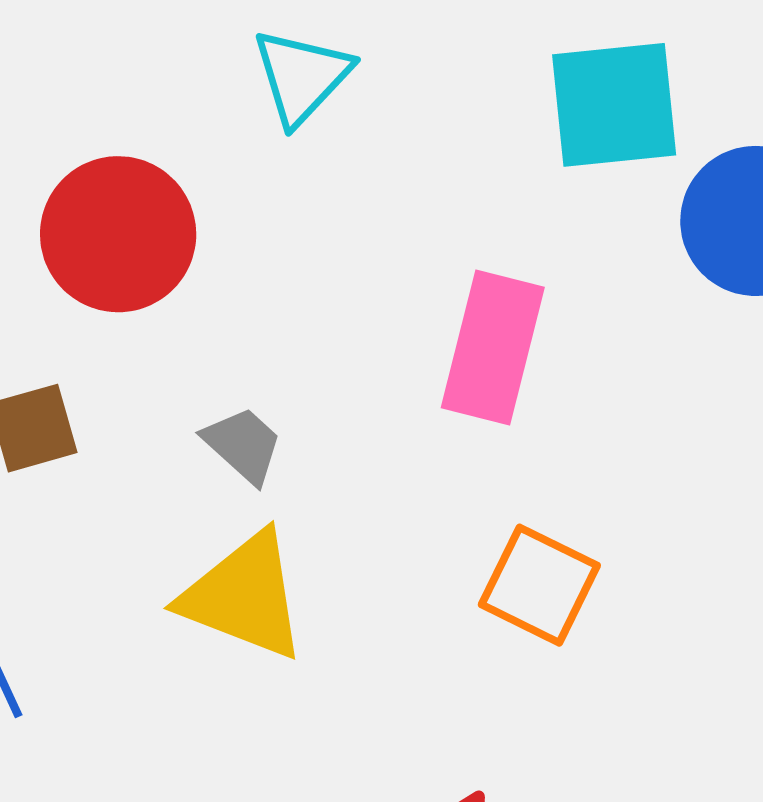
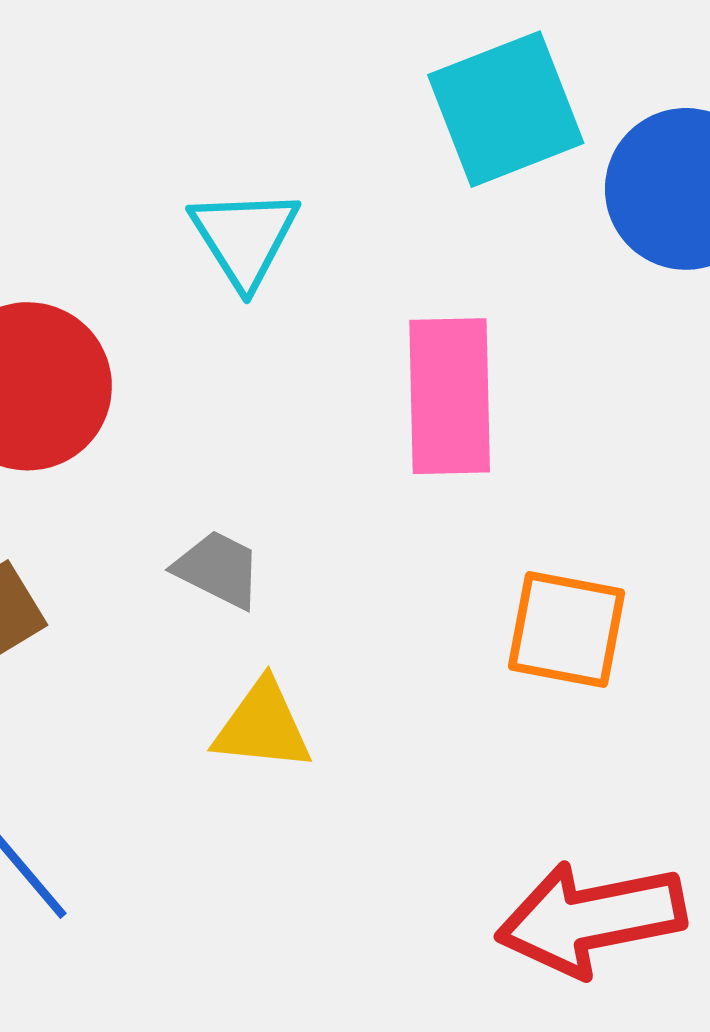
cyan triangle: (302, 77) -> (244, 238), moved
yellow triangle: (244, 596) -> (263, 726), size x0.7

